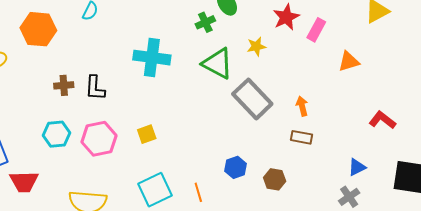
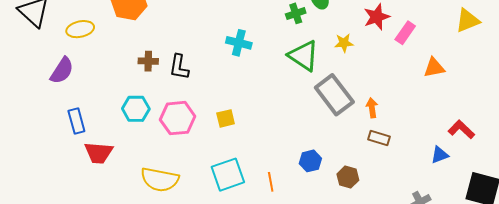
cyan cross: (152, 58) -> (239, 43), size x0.7
orange arrow: (302, 106) -> (372, 108), moved
blue triangle: (357, 167) -> (440, 155), moved

